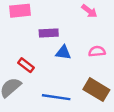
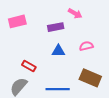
purple rectangle: (49, 33) -> (56, 27), moved

